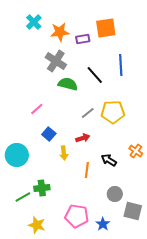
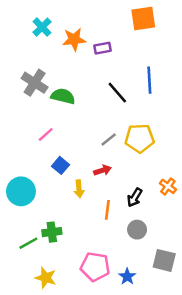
orange square: (106, 28) -> (143, 18), moved
gray cross: (56, 61) -> (35, 83), moved
green semicircle: (68, 84) -> (63, 96), moved
black arrow: (109, 160) -> (135, 198), turned -91
gray circle: (115, 194) -> (137, 230), moved

